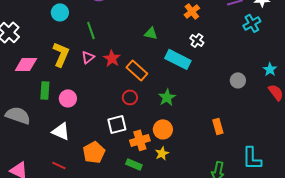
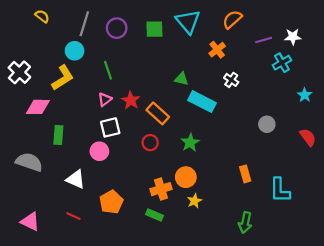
green triangle: (151, 33) -> (181, 79), moved
white cross: (197, 40) -> (231, 80), moved
yellow L-shape: (61, 54) -> (63, 78), moved, turned 35
cyan star: (270, 69) -> (305, 95), moved
pink circle: (68, 98) -> (99, 151), moved
white square: (117, 124) -> (110, 127), moved
yellow star: (162, 153) -> (194, 201), moved
cyan L-shape: (252, 158) -> (280, 190), moved

